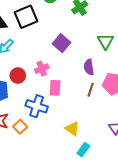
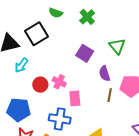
purple square: (61, 43) -> (85, 53), moved
pink cross: (42, 69) -> (59, 82), turned -32
red circle: (18, 76) -> (40, 85), moved

